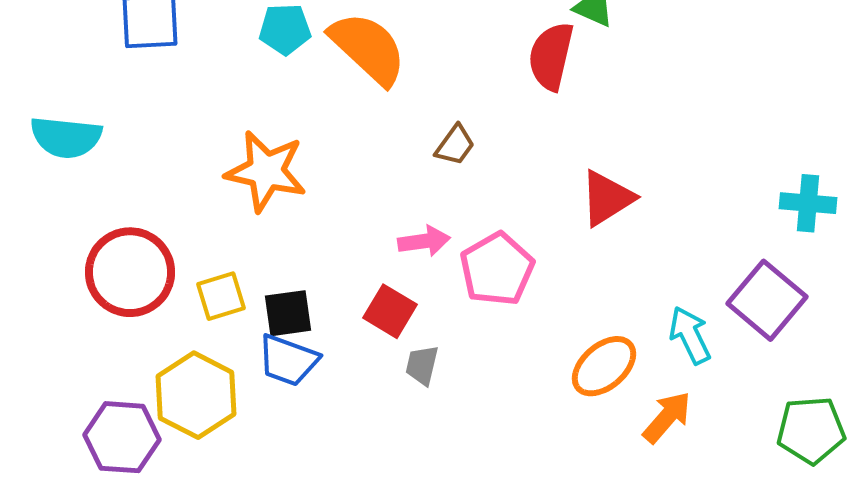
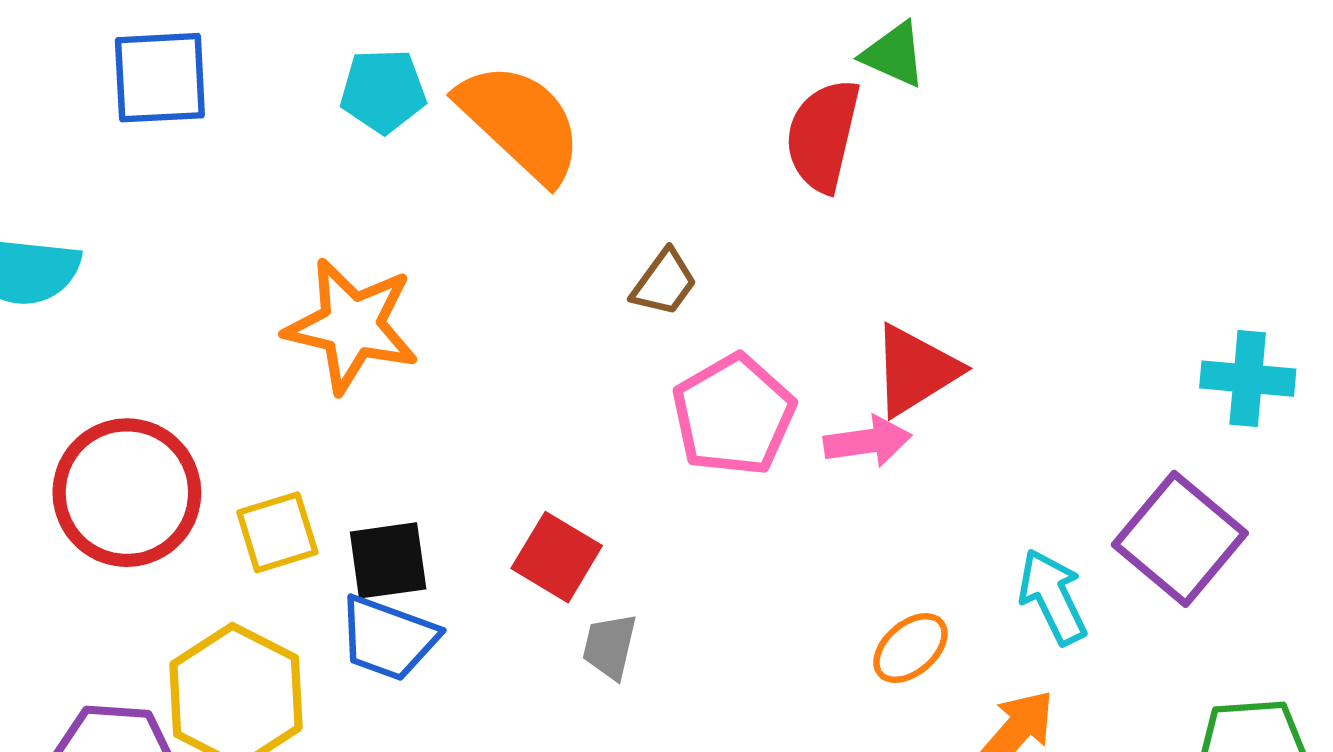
pink arrow: (424, 241) -> (867, 441), moved
pink pentagon: (497, 269) -> (734, 415), moved
orange ellipse: (604, 366) -> (910, 648), size x0.7

